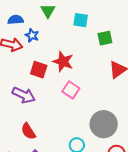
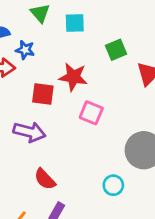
cyan square: (81, 20) -> (75, 23), moved
green square: (105, 38) -> (116, 50), moved

